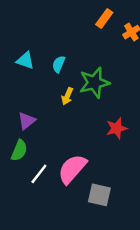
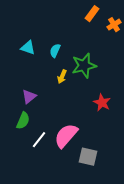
red star: (117, 128) -> (102, 103), turned -30

